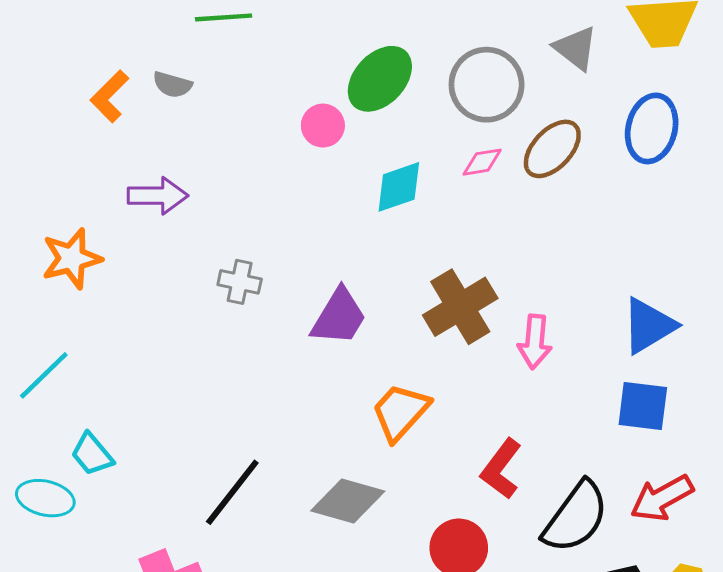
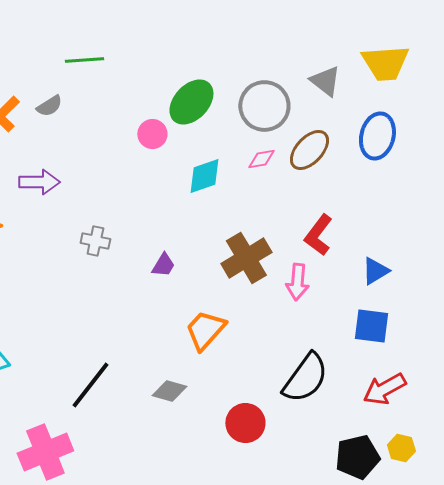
gray semicircle: (172, 85) -> (49, 106), turned -48
purple trapezoid: (339, 317) -> (163, 265), size x0.6
blue triangle: (649, 326) -> (375, 271), size x0.7
red L-shape: (501, 469) -> (318, 235), moved
gray diamond: (348, 501) -> (169, 391), size x0.7
black semicircle: (576, 517) -> (305, 378), moved

